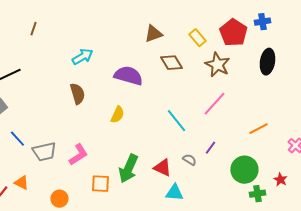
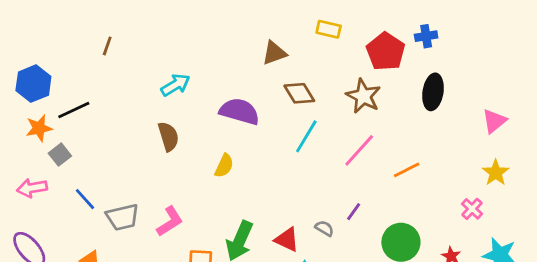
yellow rectangle: (197, 38) -> (329, 29), moved, turned -36
cyan line: (176, 121) -> (306, 136), moved, turned 70
orange line: (258, 129) -> (407, 170), moved

